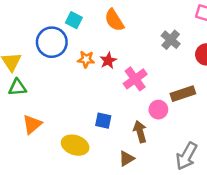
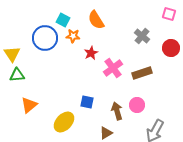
orange star: (86, 59) -> (73, 36), moved
brown rectangle: (183, 94) -> (142, 73), moved
pink circle: (158, 110) -> (137, 105), moved
yellow ellipse: (75, 145) -> (64, 122), turned -65

